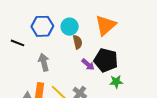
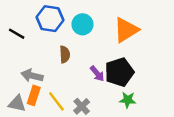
brown semicircle: (78, 42) -> (65, 54), moved
black pentagon: (106, 60) -> (119, 72), turned 30
gray arrow: (44, 62) -> (32, 76), moved, turned -72

